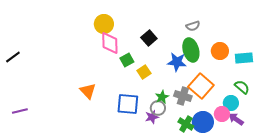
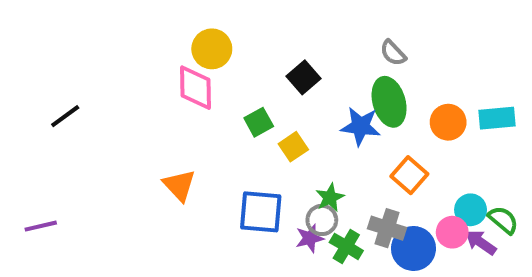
gray semicircle: (193, 26) -> (393, 53), turned 64
pink diamond: (110, 43) -> (196, 88), moved
orange circle: (220, 51) -> (448, 122), moved
black line: (13, 57) -> (65, 116), moved
orange square: (201, 86) -> (409, 175), size x0.7
green semicircle: (242, 87) -> (503, 220), moved
gray cross: (183, 96) -> (387, 228), moved
green cross: (186, 124) -> (346, 246), moved

